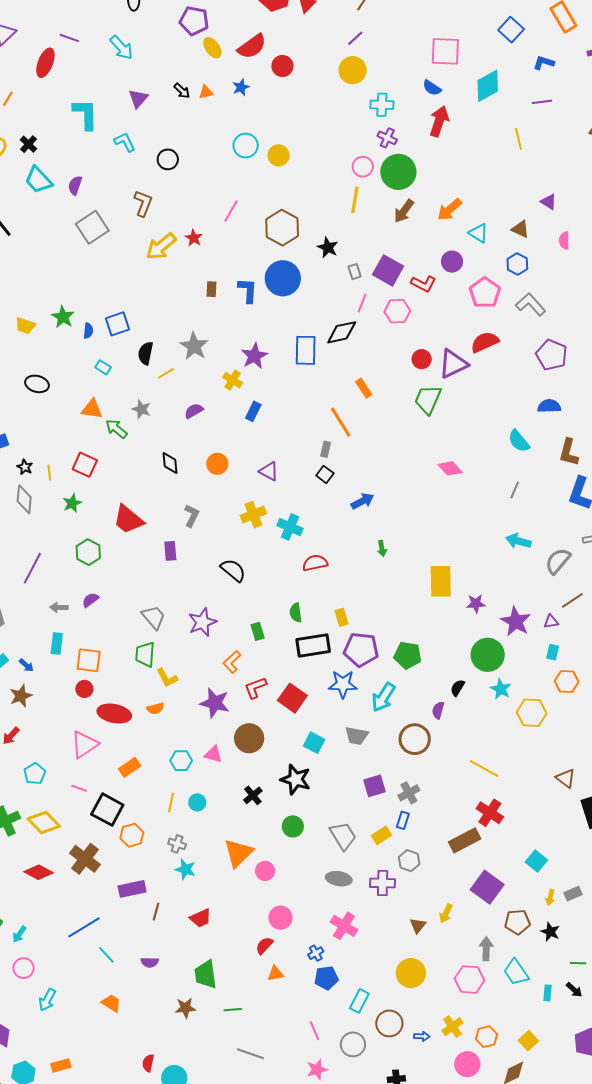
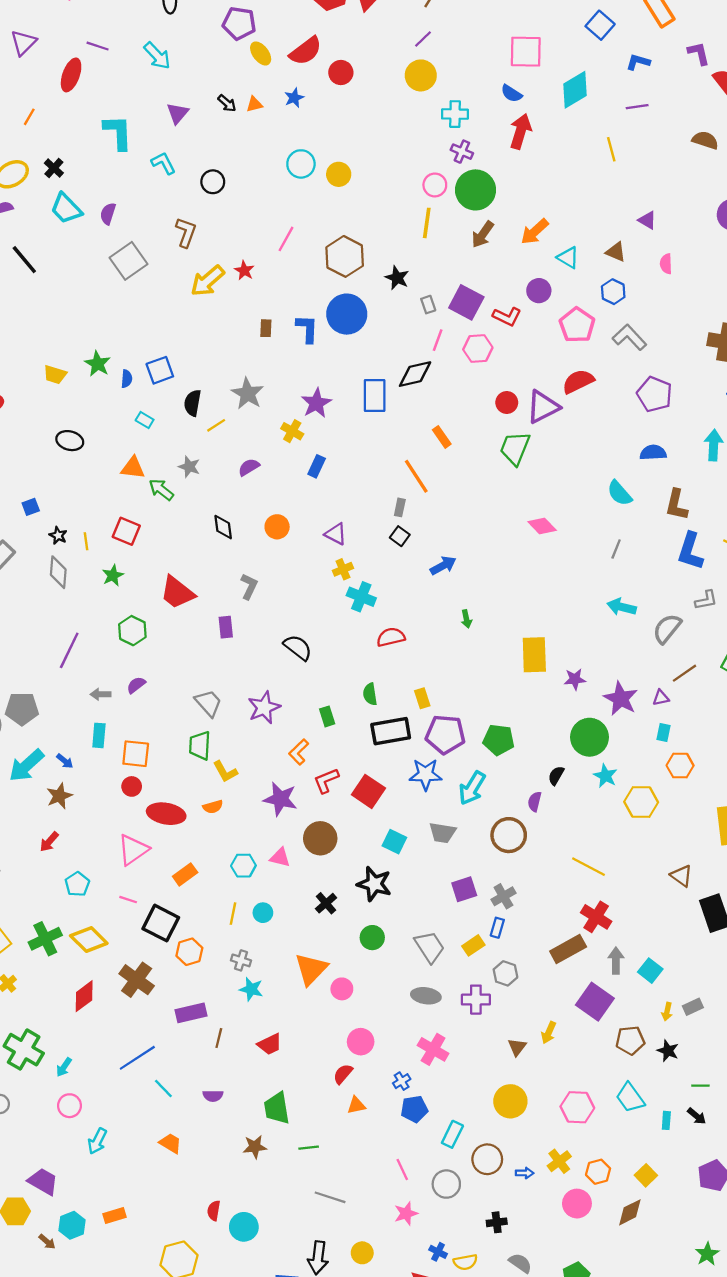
yellow cross: (253, 515) -> (343, 569), moved, size x0.7
red diamond: (39, 872) -> (84, 996), turned -64
gray arrow: (486, 949) -> (616, 961), moved

